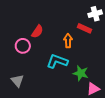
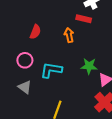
pink circle: (23, 46) -> (25, 60), moved
cyan L-shape: (57, 61) -> (51, 70), moved

